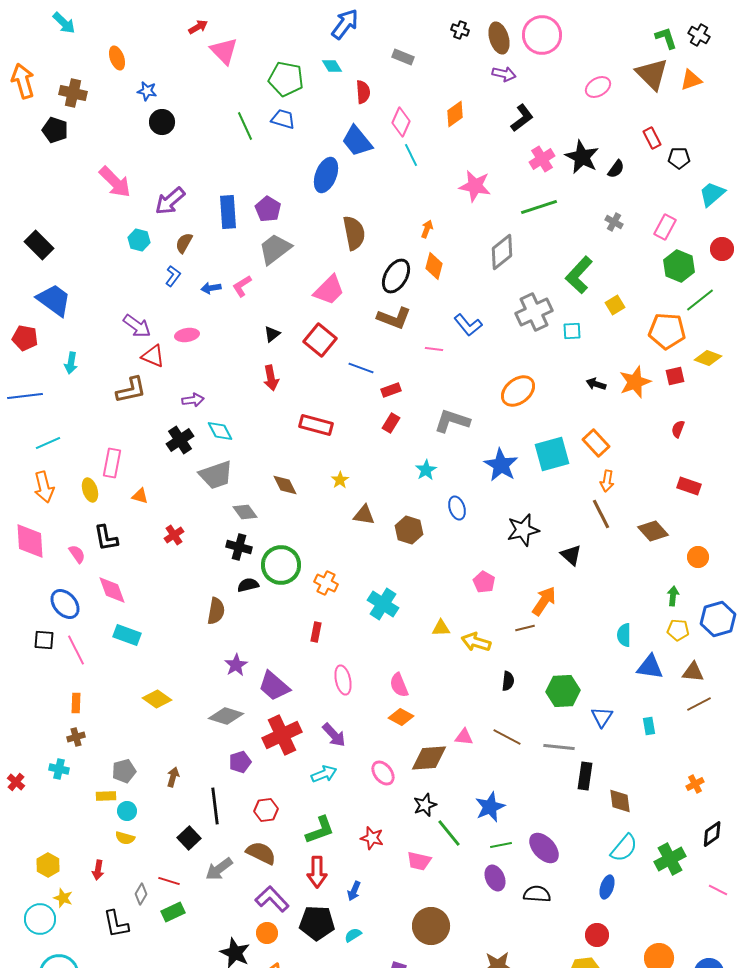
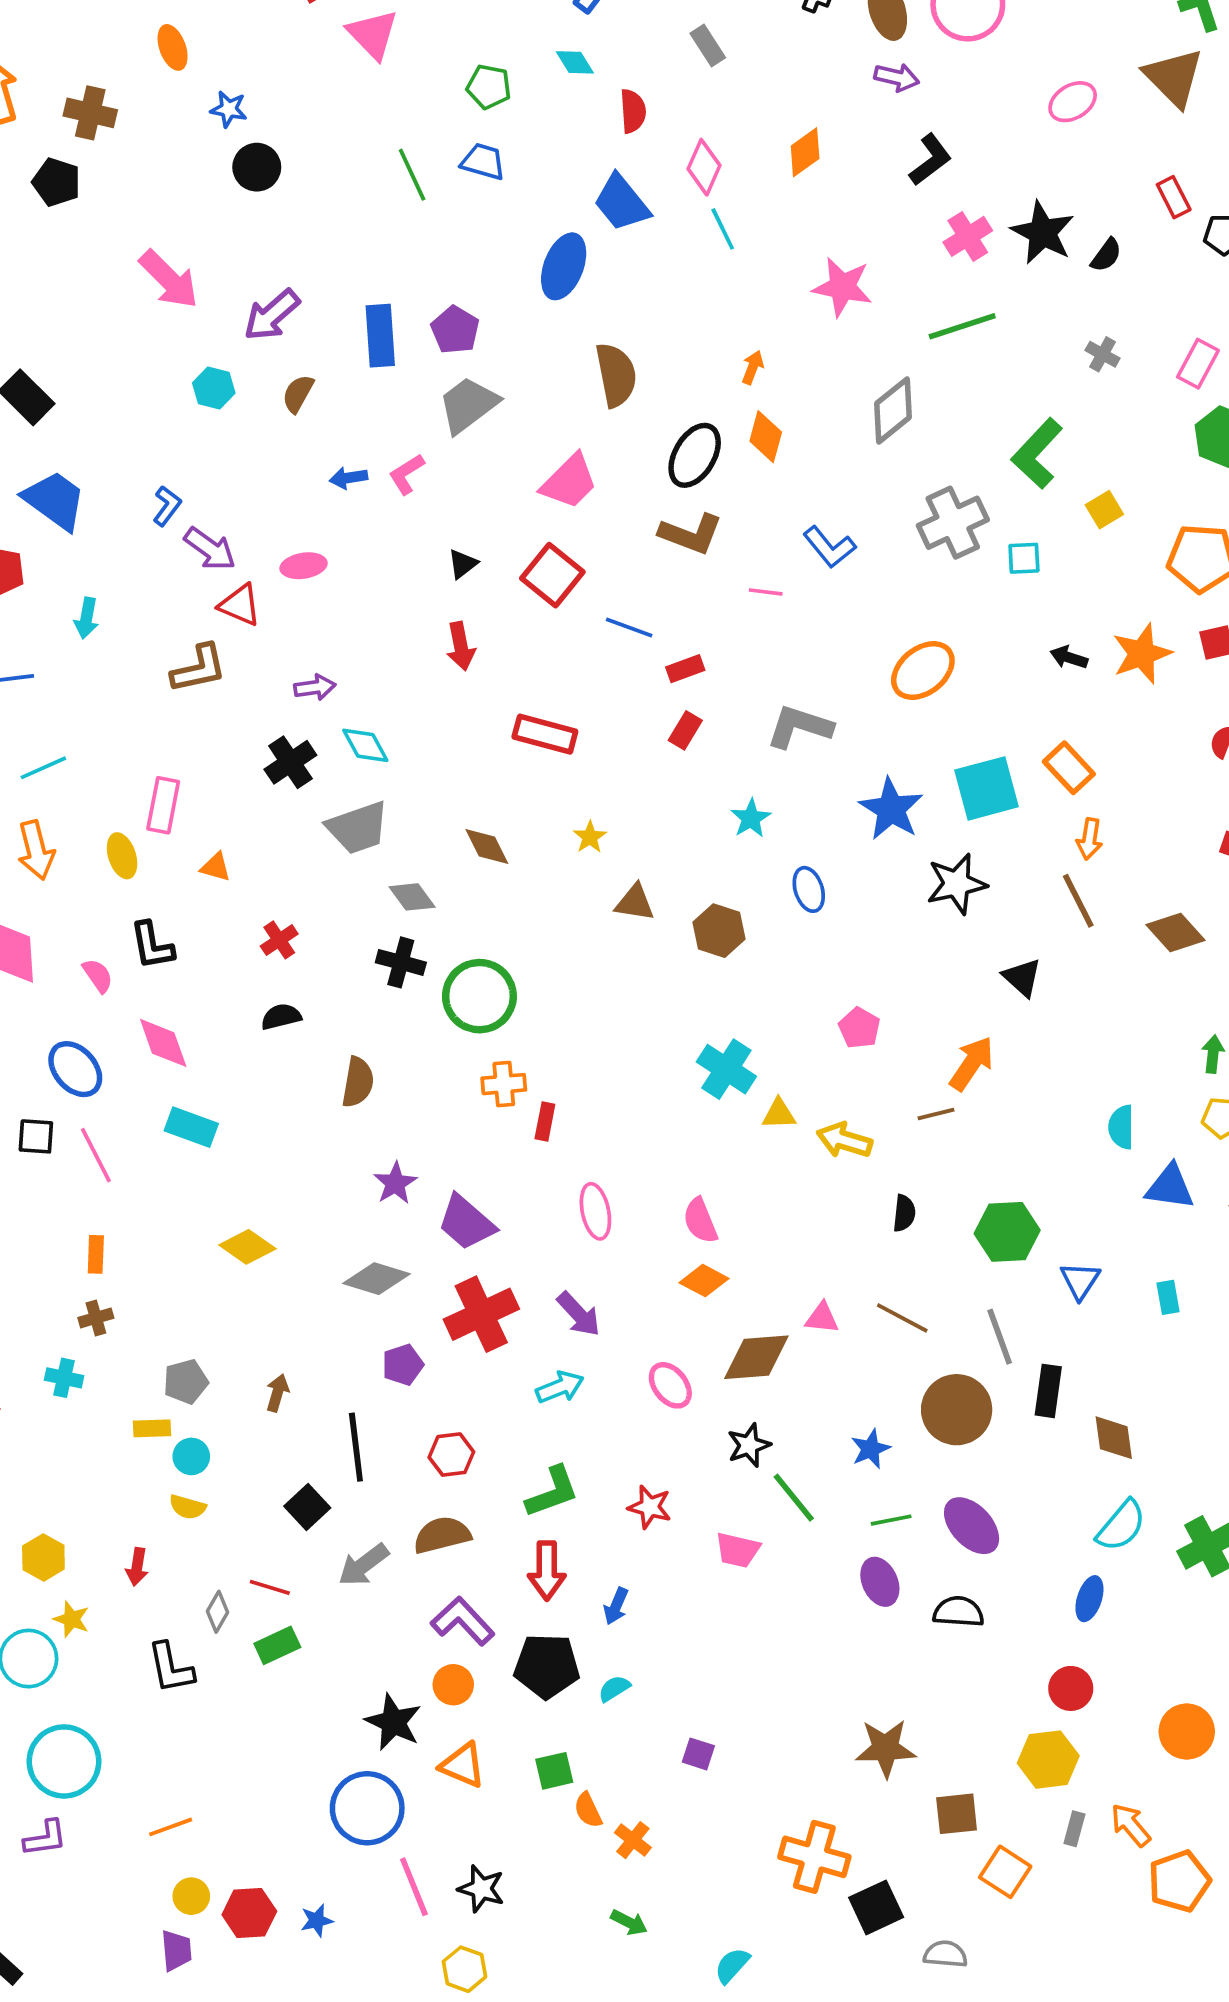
gray rectangle: (403, 57) -> (708, 46), turned 35
green pentagon: (286, 79) -> (489, 87), size x0.7
blue L-shape: (173, 276) -> (167, 506), moved
black star: (523, 530) -> (957, 884), moved
orange cross: (326, 583) -> (504, 1084), moved, turned -30
black semicircle: (248, 585) -> (281, 1017), moved
cyan cross: (383, 604) -> (726, 1069), moved
gray line: (559, 747) -> (1000, 1337), turned 64
blue star: (490, 807) -> (871, 1449), size x0.7
brown semicircle: (261, 853) -> (442, 1535), turned -40
brown circle: (431, 926) -> (957, 1410), moved

